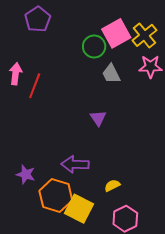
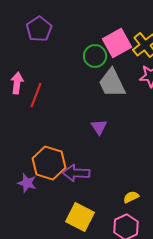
gray trapezoid: (111, 74) -> (112, 83), size x1.5
yellow semicircle: (112, 185) -> (131, 197), moved
orange hexagon: (56, 196) -> (49, 163), moved

